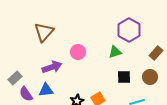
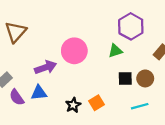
brown triangle: (44, 32) -> (16, 32), moved
pink circle: (78, 52) -> (74, 51), size x1.5
brown circle: (150, 77) -> (145, 78), moved

